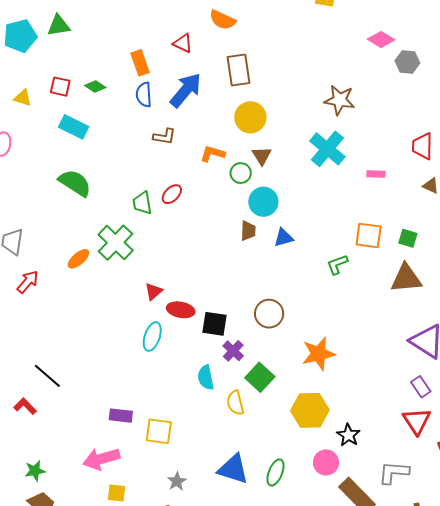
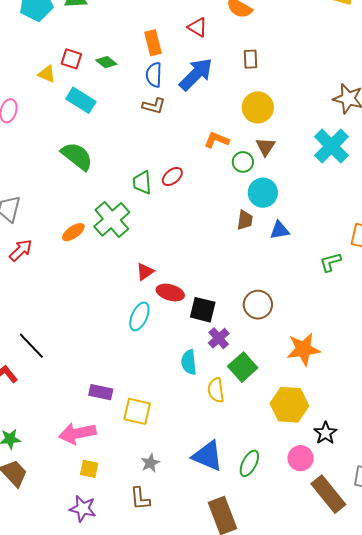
brown rectangle: (239, 70) -> (250, 59), size x0.6
yellow triangle: (23, 98) -> (47, 74), moved
brown L-shape: (164, 136) -> (154, 106), moved

